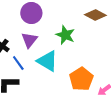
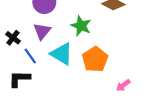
orange pentagon: (81, 79) -> (95, 59), moved

